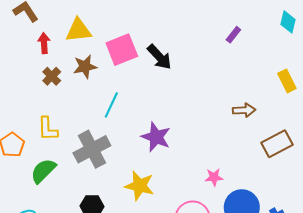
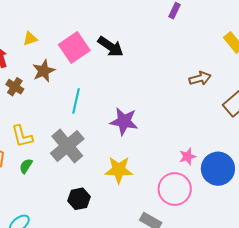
yellow triangle: (79, 30) -> (30, 39), size x0.6
green semicircle: (43, 171) -> (26, 166), moved, size x0.6
pink star: (214, 177) -> (188, 156), moved

